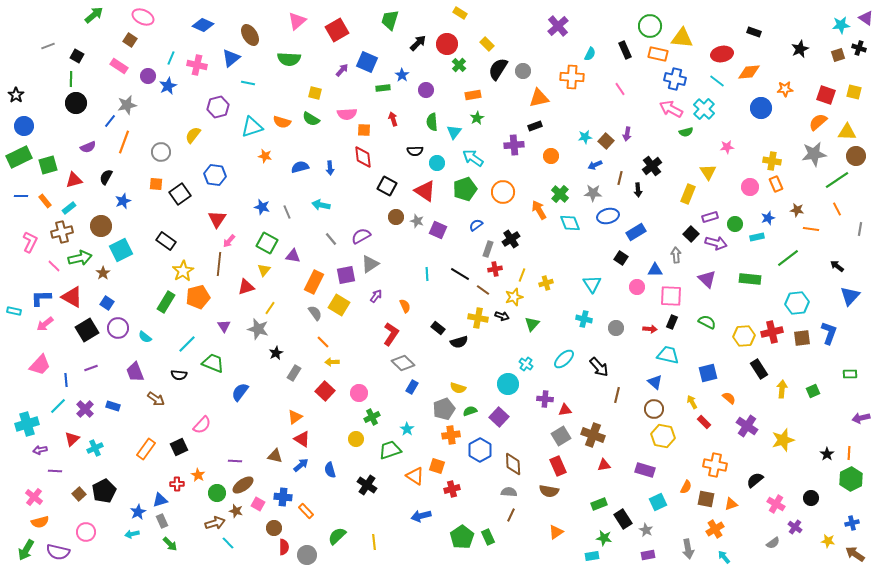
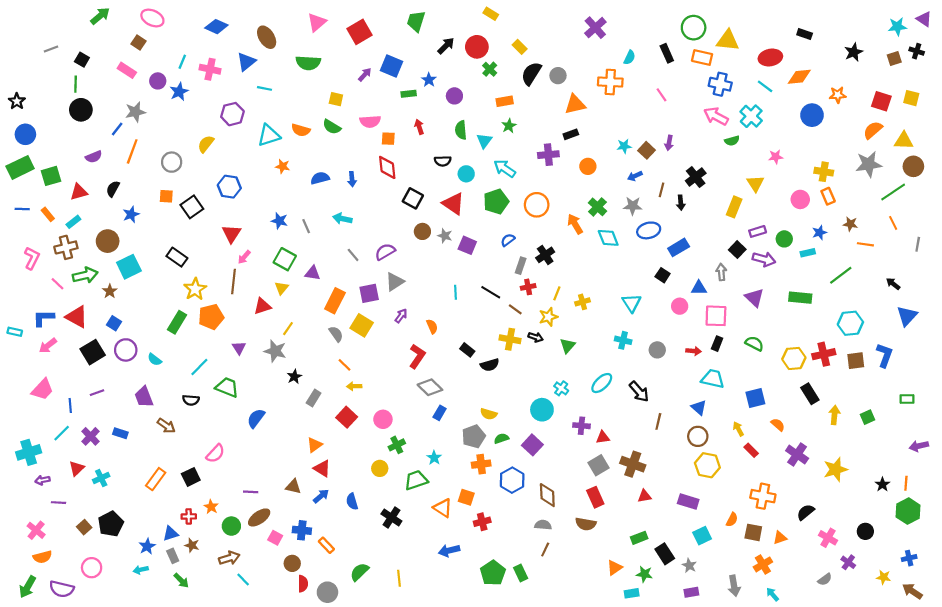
brown star: (236, 511) -> (192, 545), moved
orange triangle: (556, 532) -> (615, 568), moved

